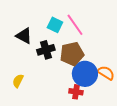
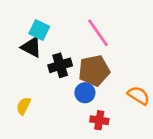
cyan square: (55, 25) -> (39, 30), moved
blue circle: (85, 74) -> (85, 93), moved, size x0.6

